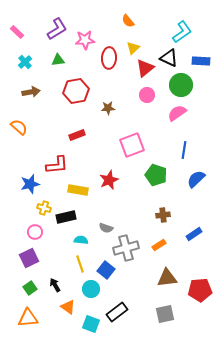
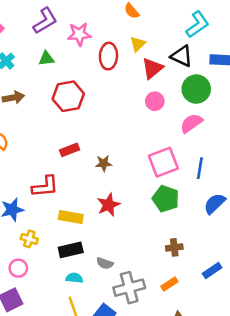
brown star: (108, 108) -> (104, 163), moved
pink square: (132, 145) -> (163, 162), moved
black rectangle: (66, 217) -> (71, 250), moved

